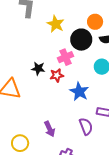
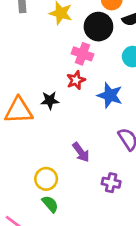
pink cross: (65, 57) -> (83, 54), turned -35
black star: (38, 69) -> (50, 100), moved

